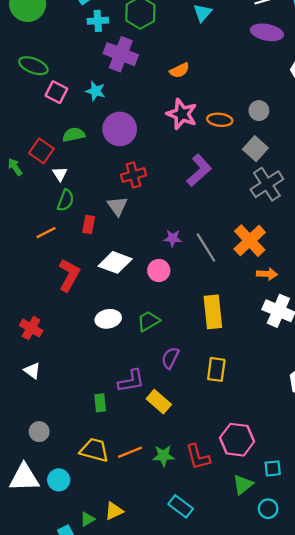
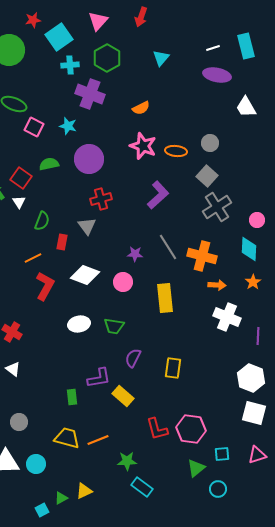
white triangle: (60, 174) -> (19, 202), moved
orange line: (46, 233) -> (33, 258), moved
orange cross: (250, 241) -> (202, 256), turned -32
gray line: (206, 247) -> (168, 247), moved
yellow rectangle: (213, 312) -> (165, 298), moved
green trapezoid: (148, 321) -> (114, 326), turned -140
green star: (163, 456) -> (127, 461), moved
red L-shape: (198, 457) -> (157, 429), moved

